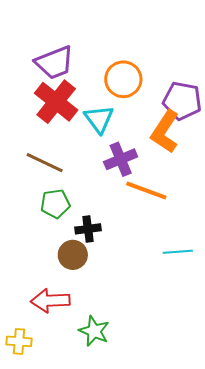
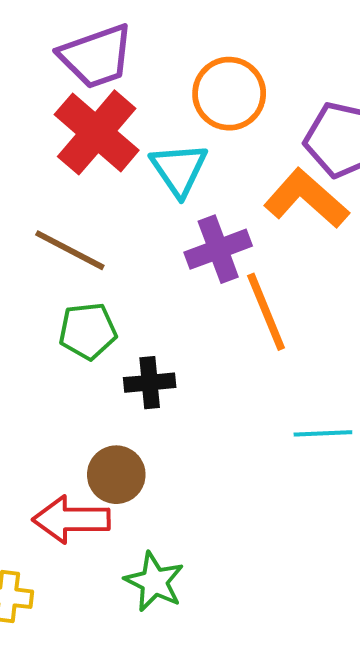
orange L-shape: (165, 132) -> (306, 199), turned 96
orange line: (146, 190) -> (266, 312), turned 45
brown circle: (73, 255) -> (116, 475), moved

